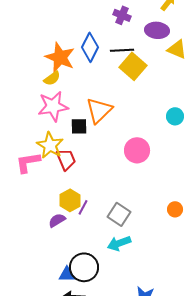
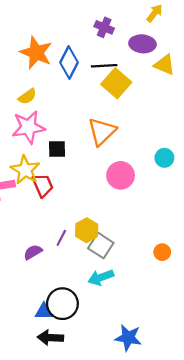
orange star: (60, 57) -> (36, 53), moved
orange triangle: (99, 110) -> (102, 132), moved
cyan circle: (175, 116) -> (164, 158), moved
yellow hexagon: (70, 200) -> (87, 230), moved
orange circle: (175, 209) -> (162, 252), moved

